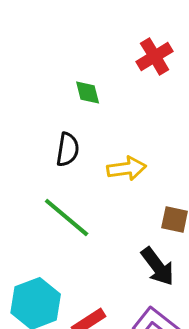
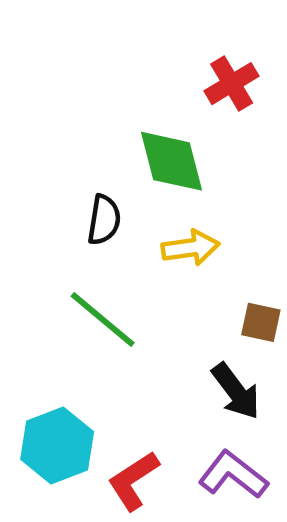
green diamond: (88, 92) -> (171, 161), moved, size x1.8

